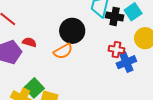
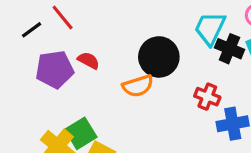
red cross: (116, 50) -> (207, 97), moved

